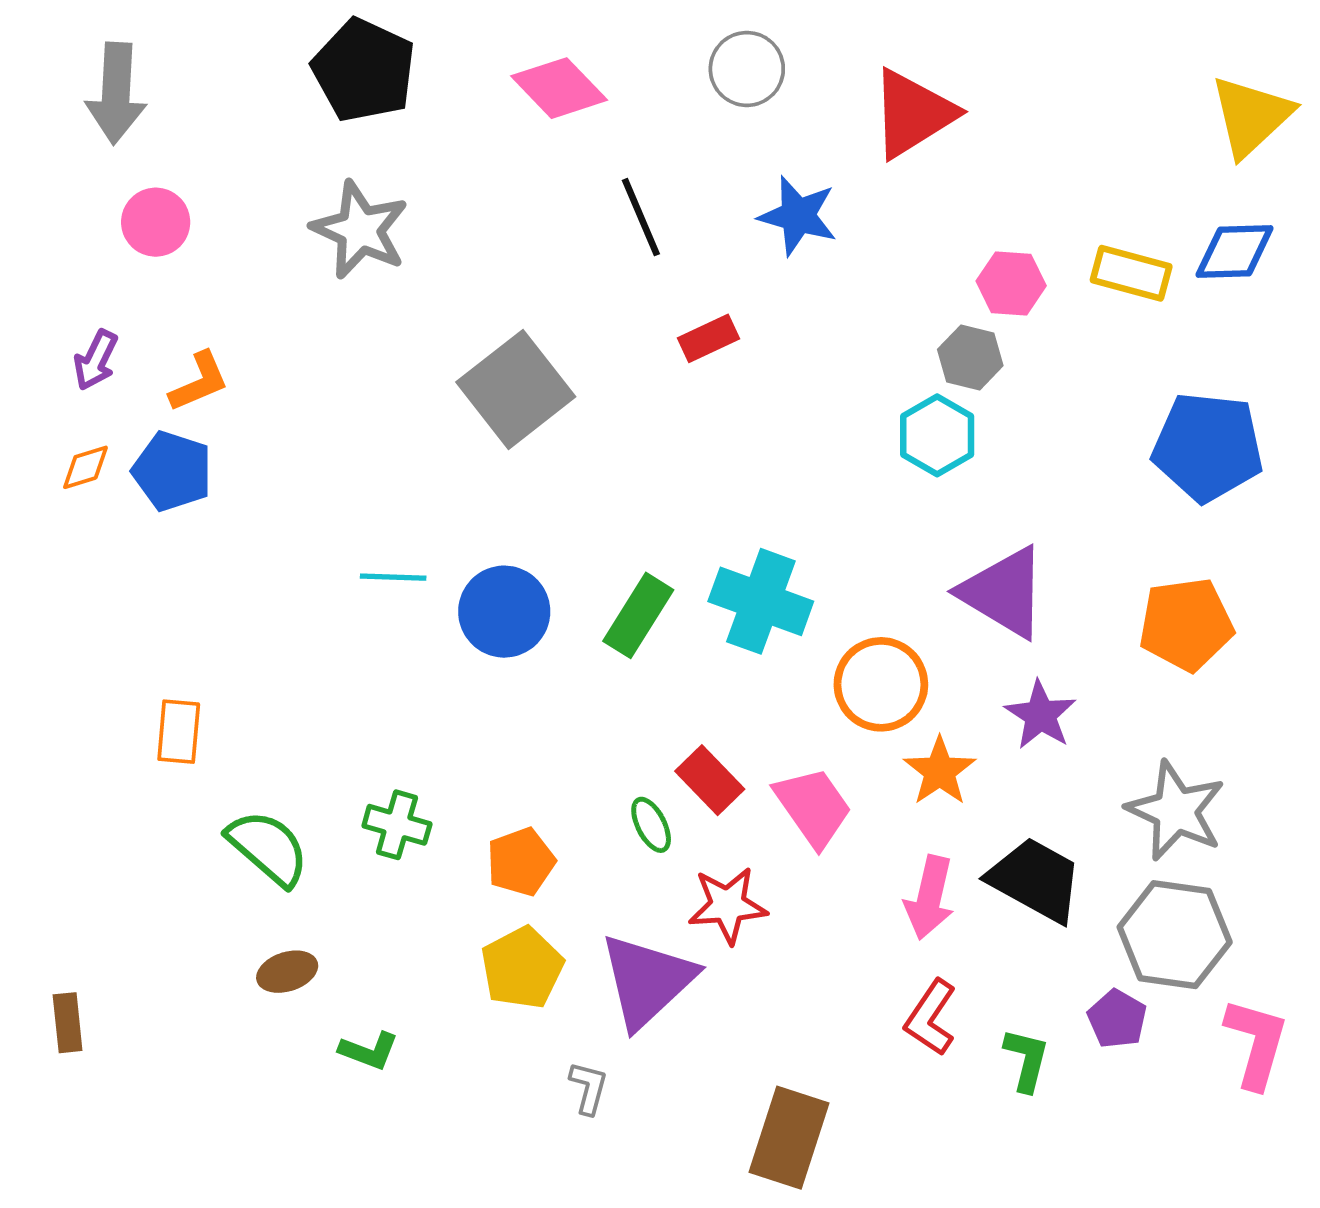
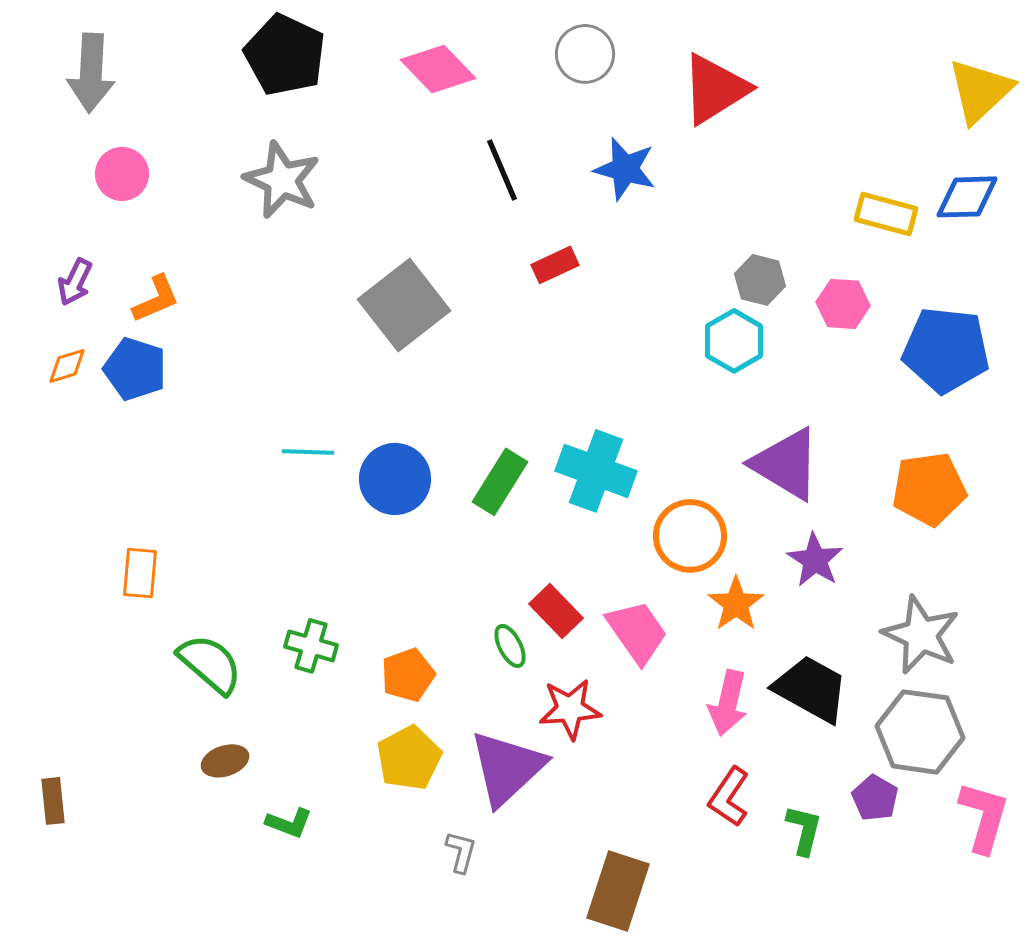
pink hexagon: (1011, 283) -> (843, 304), moved

